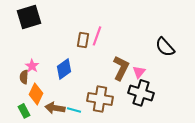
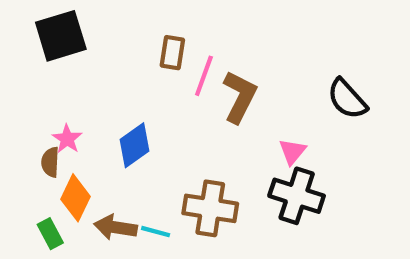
brown rectangle: (83, 40) -> (172, 53), moved
brown L-shape: (121, 68) -> (240, 97), moved

